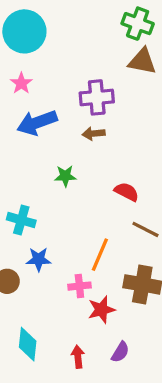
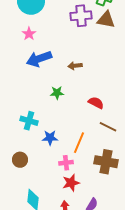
purple cross: (97, 97) -> (81, 16), moved
blue star: (39, 259) -> (50, 138), moved
red star: (101, 310) -> (71, 183), moved

